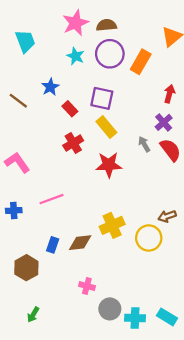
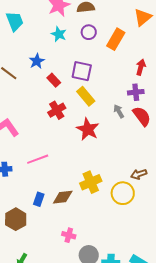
purple circle: (110, 54) -> (89, 32), size x0.6
purple cross: (164, 122) -> (136, 92), turned 35
red star: (109, 165) -> (88, 129), turned 30

